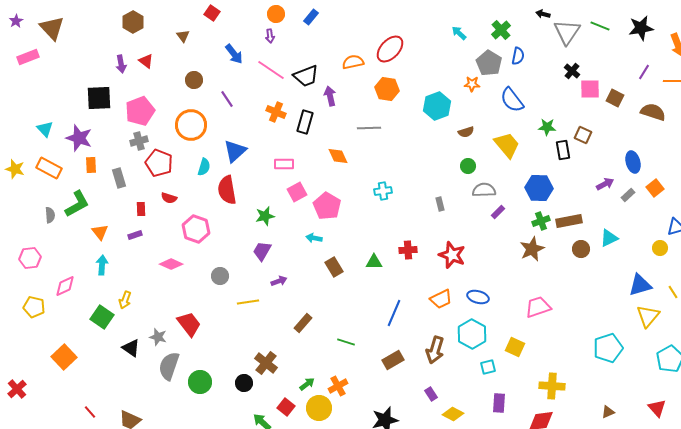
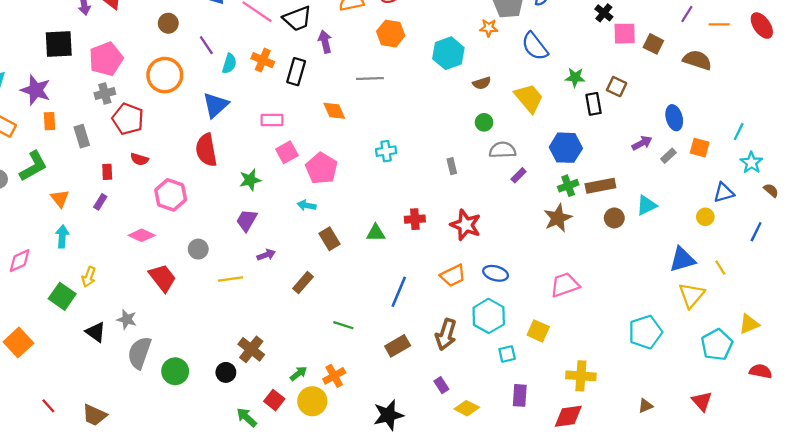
cyan semicircle: (204, 167) -> (229, 64), moved
orange square: (655, 188) -> (700, 148), turned -36
purple rectangle: (135, 235) -> (100, 202), turned -40
brown rectangle: (303, 323) -> (303, 283), moved
red trapezoid: (189, 324) -> (162, 278), moved

